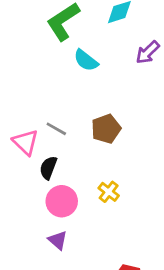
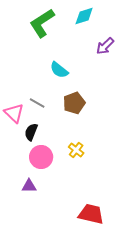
cyan semicircle: (86, 60) -> (59, 70), moved
purple triangle: (58, 240) -> (29, 186), moved, turned -42

